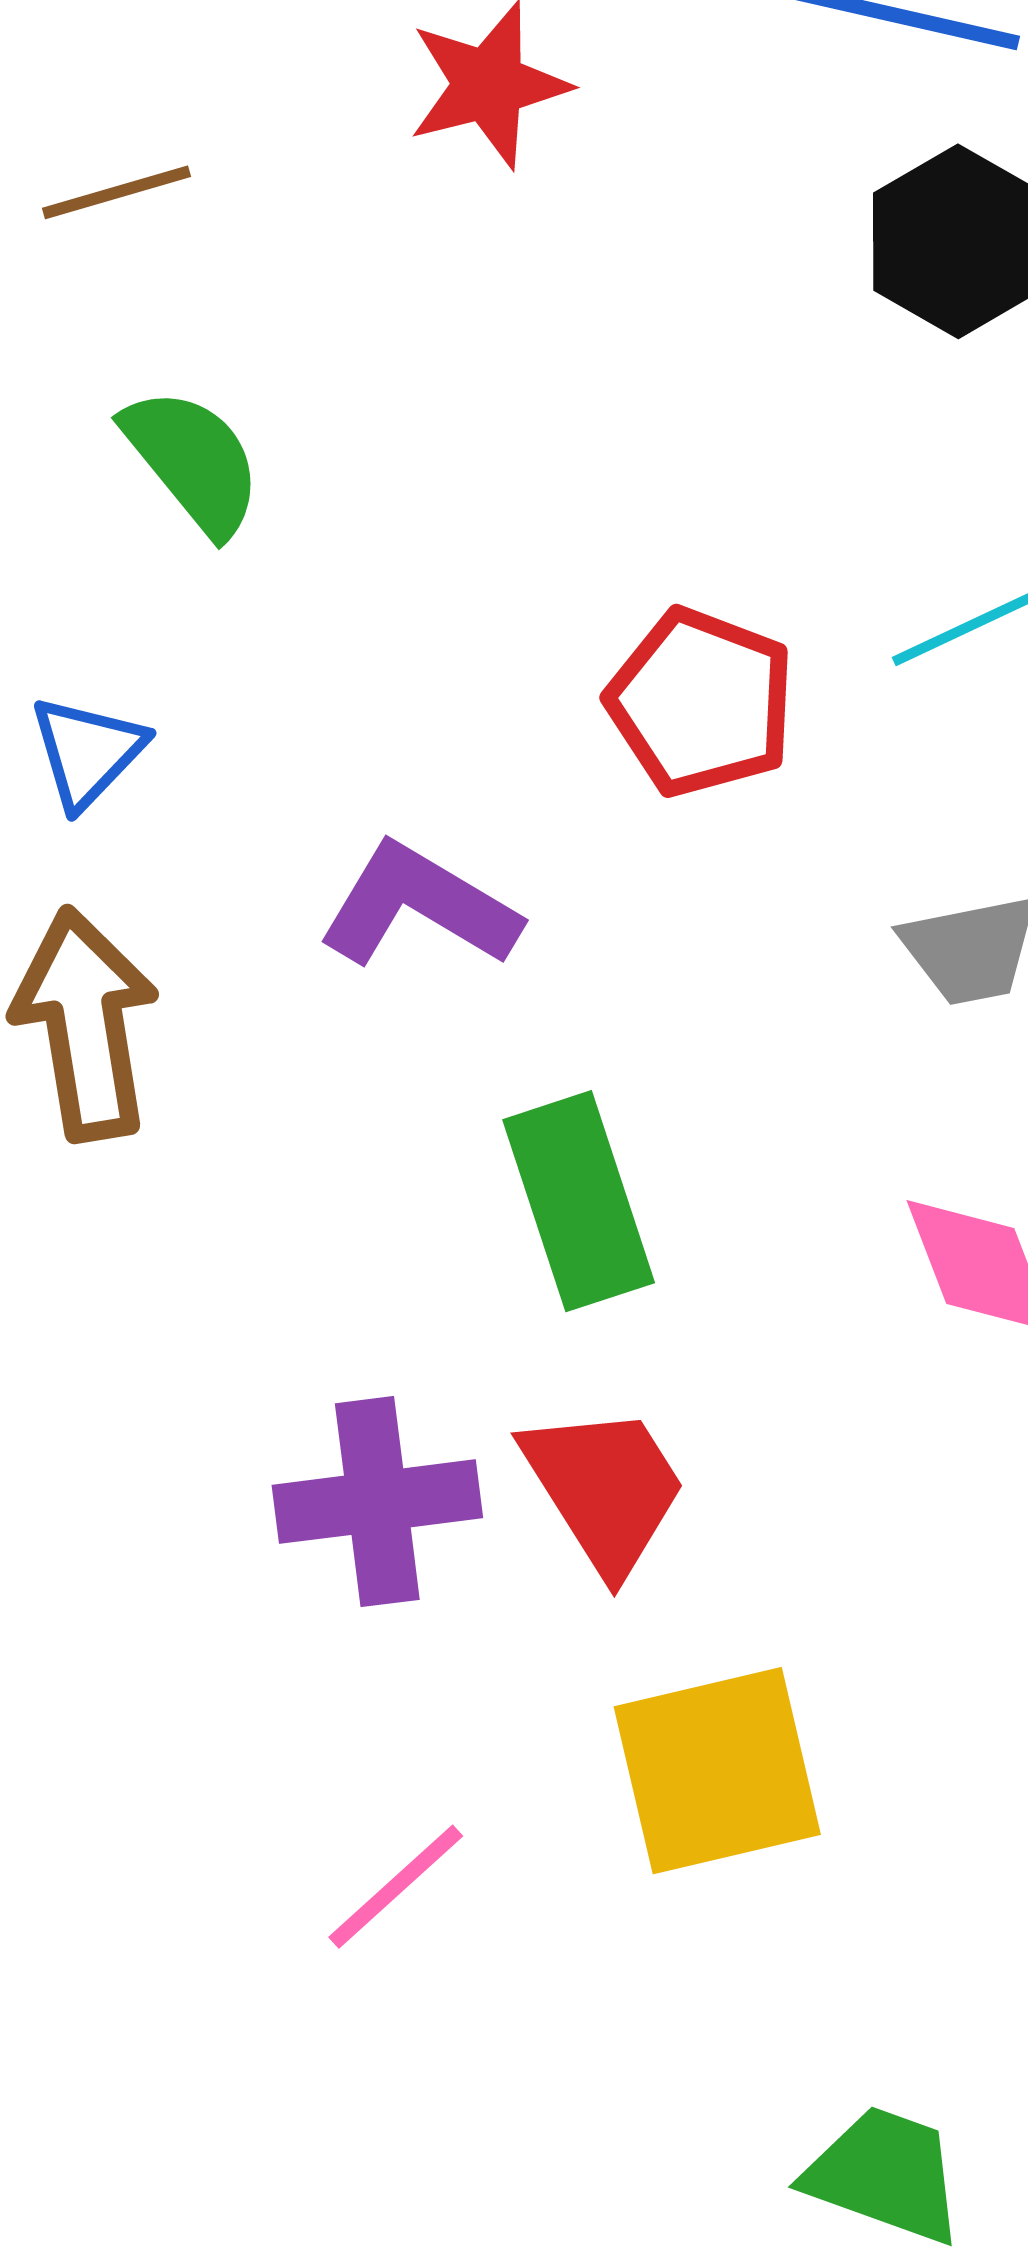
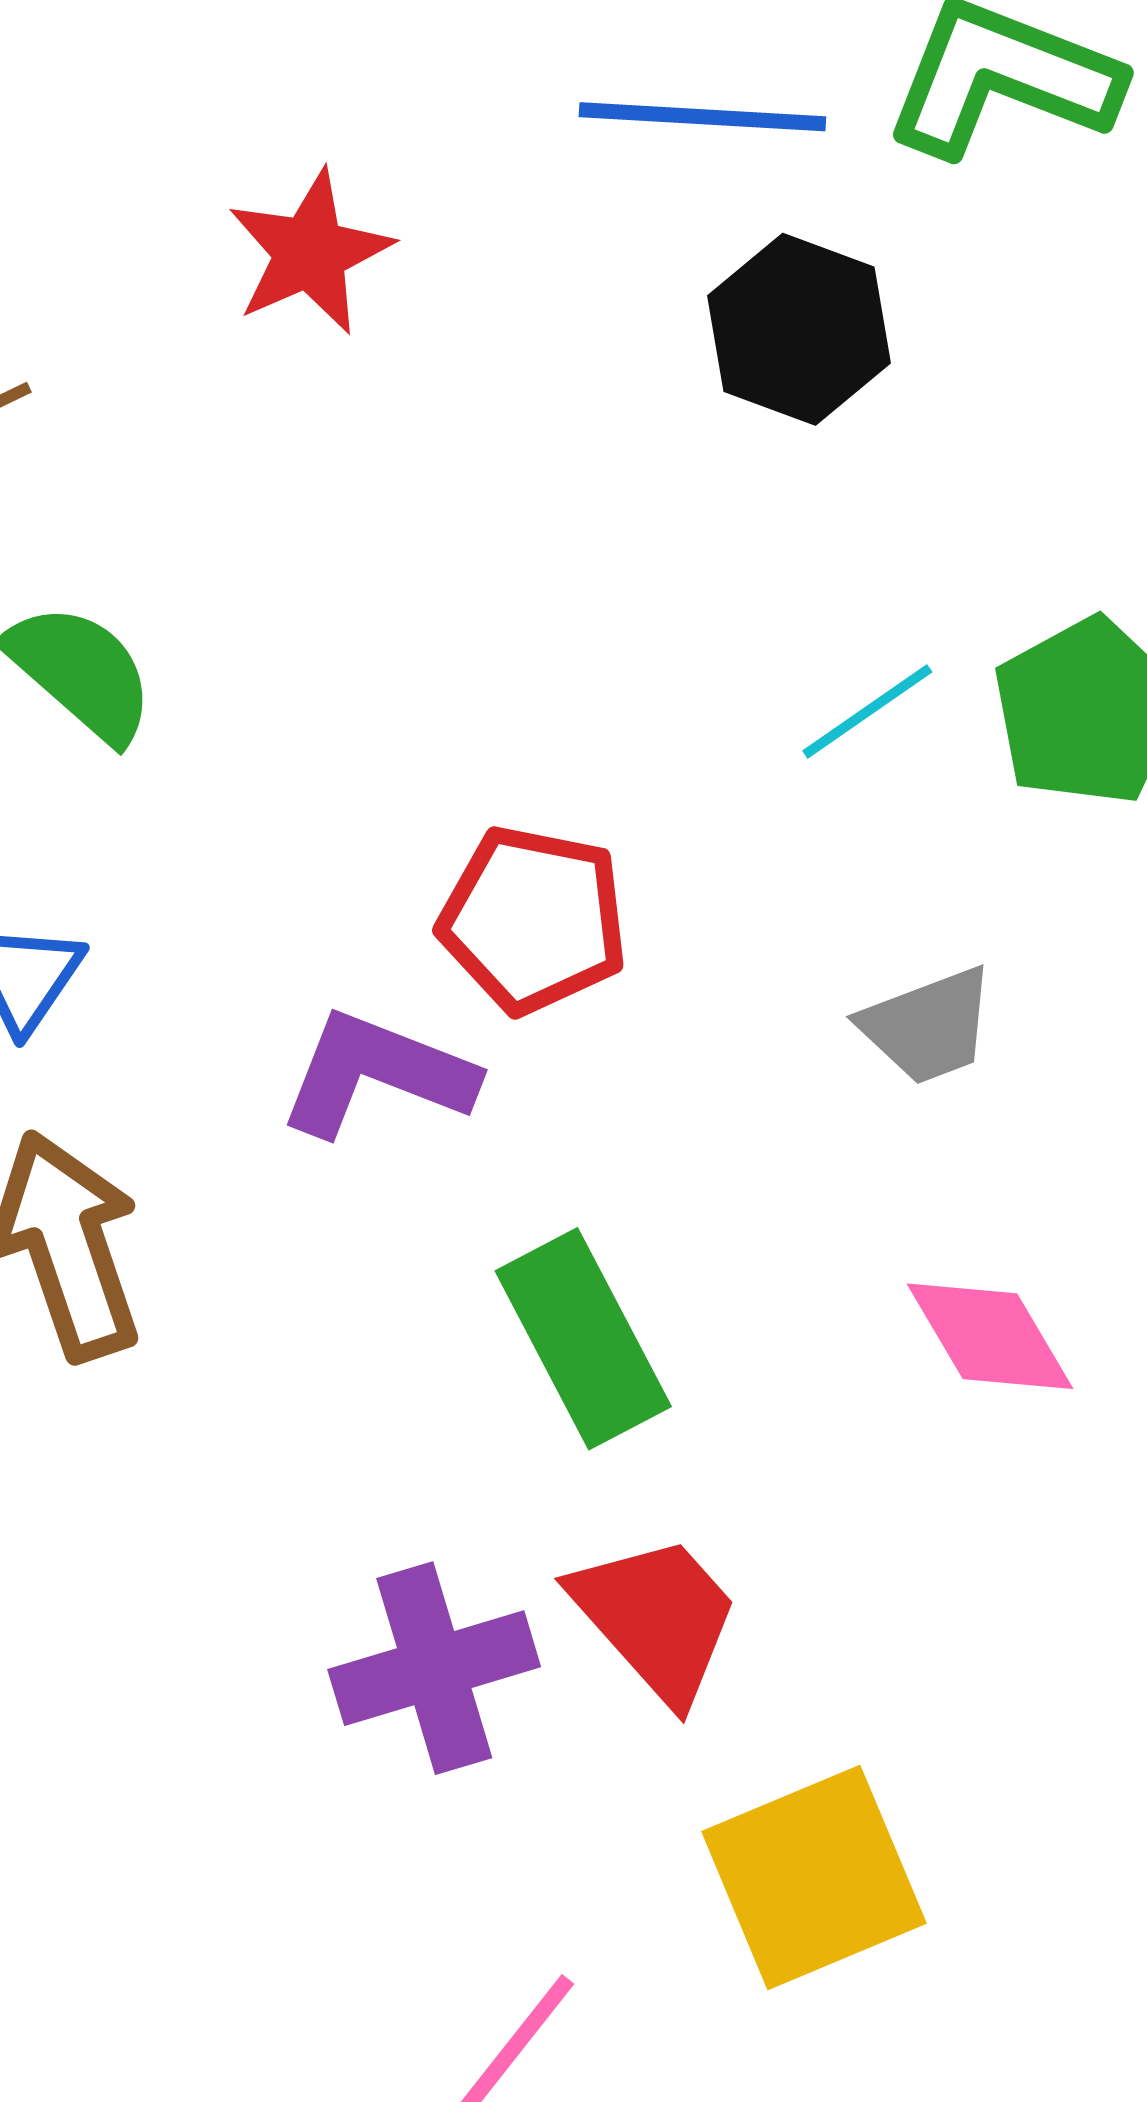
red pentagon: (701, 702) -> (533, 920), moved

